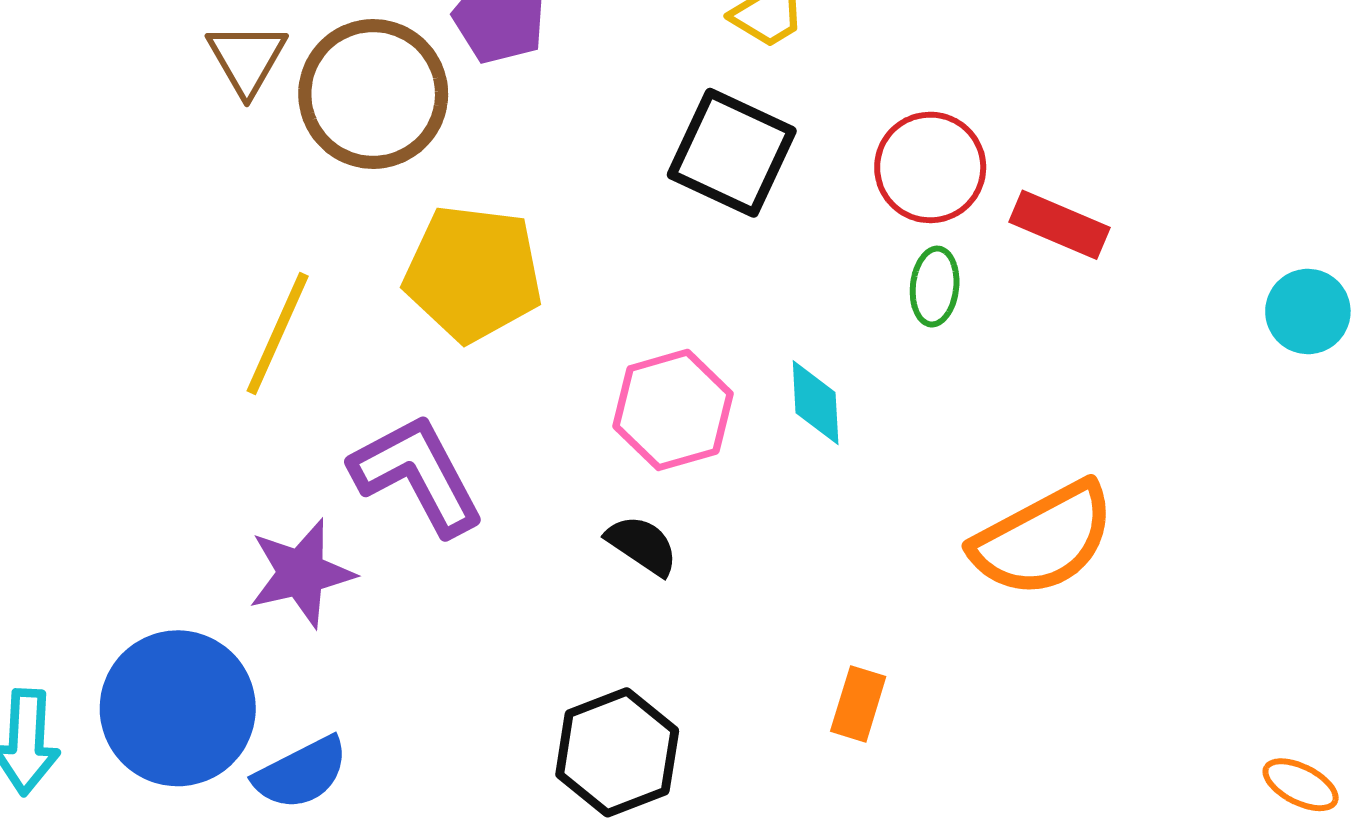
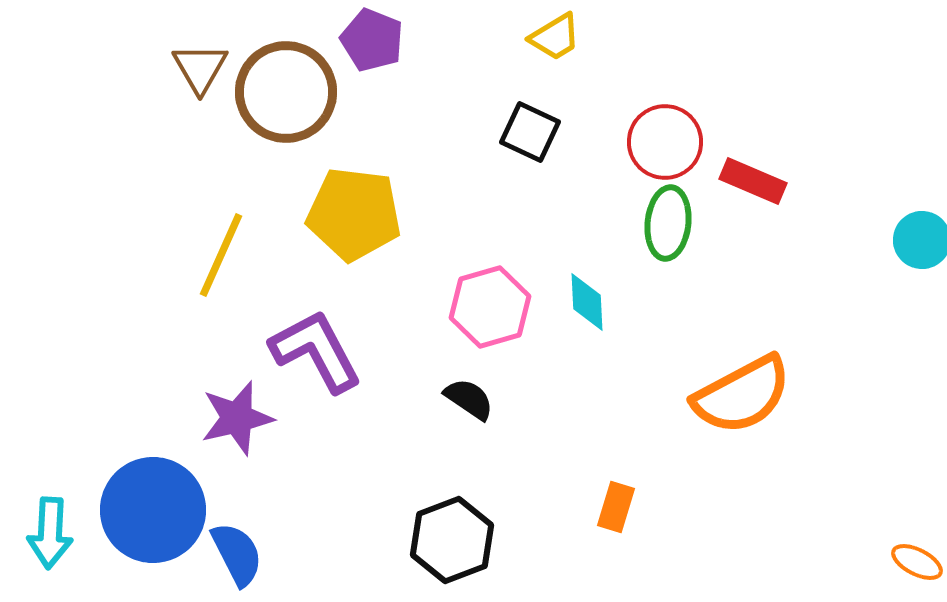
black square: (732, 153) -> (530, 132), size x0.7
green ellipse: (935, 287) -> (668, 223), size x1.4
blue semicircle: (301, 773) -> (237, 554), turned -90

